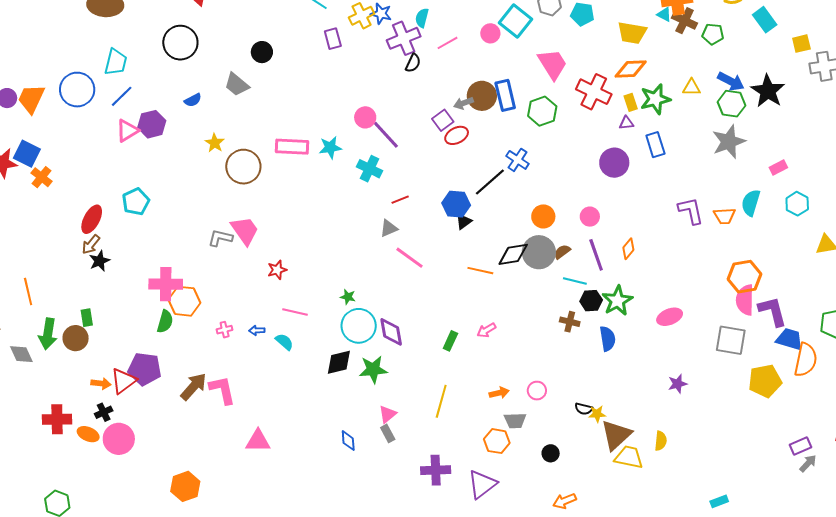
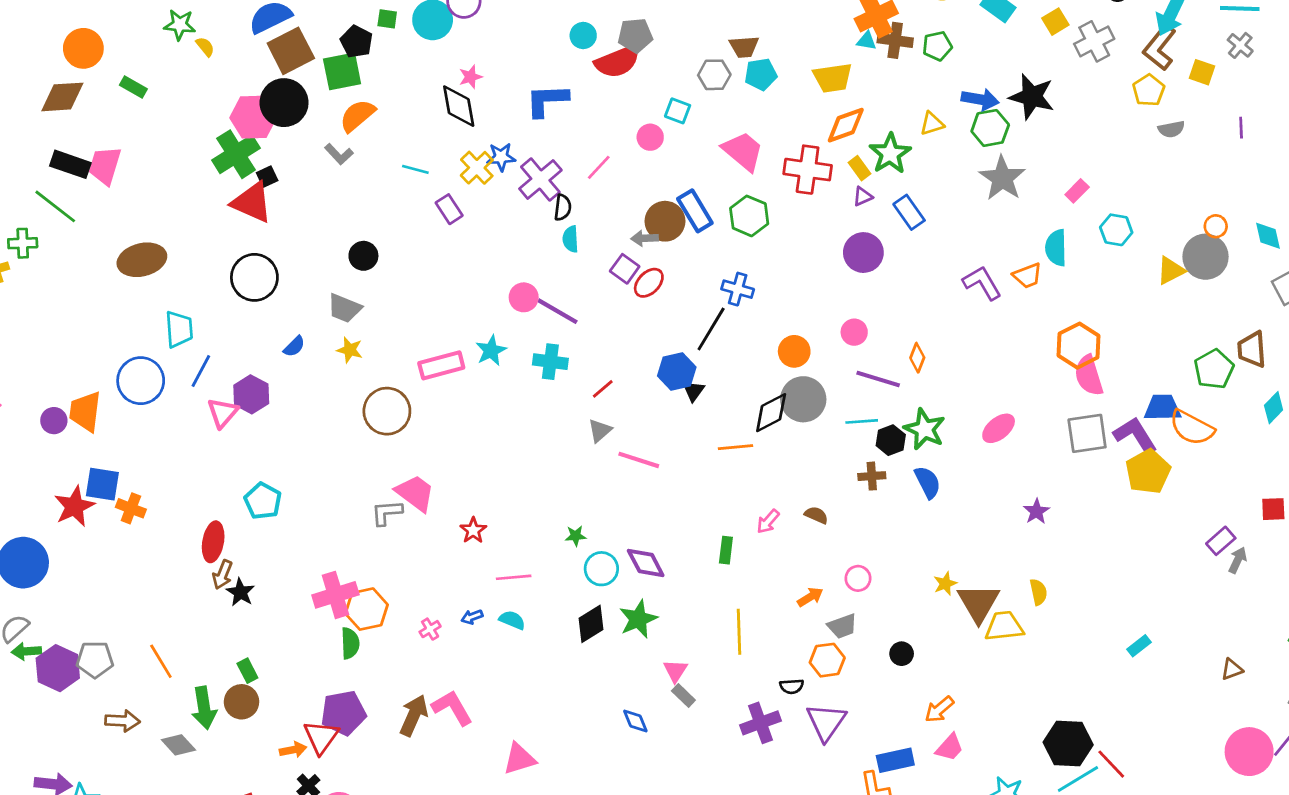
cyan semicircle: (422, 18) -> (571, 239), moved
cyan square: (516, 21) -> (678, 111), size x0.6
gray arrow: (464, 103) -> (644, 238), turned 36
yellow star: (215, 143) -> (350, 350), moved
brown semicircle: (562, 252) -> (816, 515), moved, turned 78
purple line: (596, 255) -> (878, 379), turned -36
purple L-shape: (773, 311) -> (1135, 435), moved
cyan circle: (359, 326) -> (601, 569), size x0.7
orange semicircle: (806, 360) -> (1192, 428), turned 124
black semicircle: (584, 409) -> (792, 686), moved

